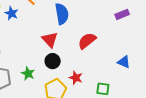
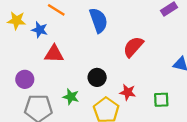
red triangle: (50, 40) -> (54, 54), moved, turned -36

